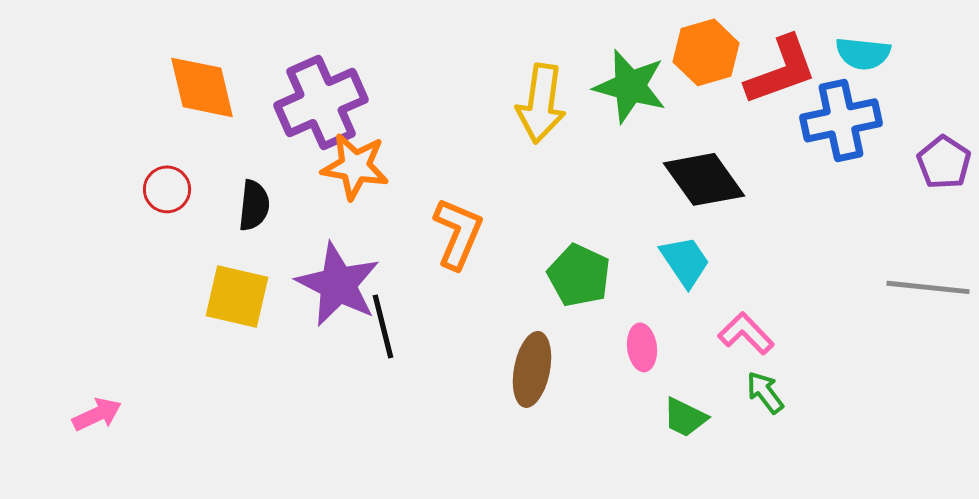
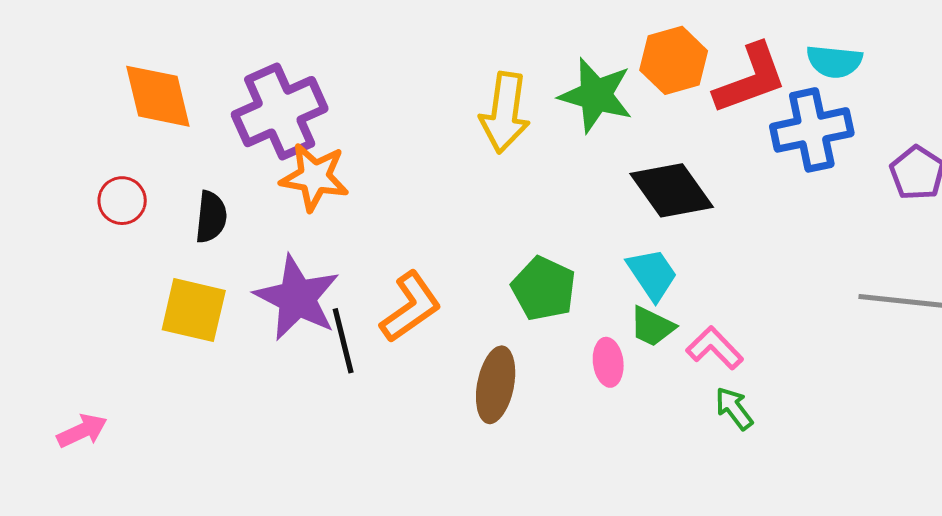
orange L-shape: (458, 233) -> (411, 307), moved, turned 32
pink arrow: (97, 414) -> (82, 431), moved
green trapezoid: (685, 417) -> (652, 326), moved

